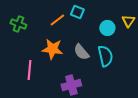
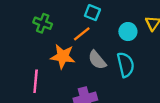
orange line: (57, 20) -> (82, 34), moved
green cross: (18, 24) -> (43, 23), moved

